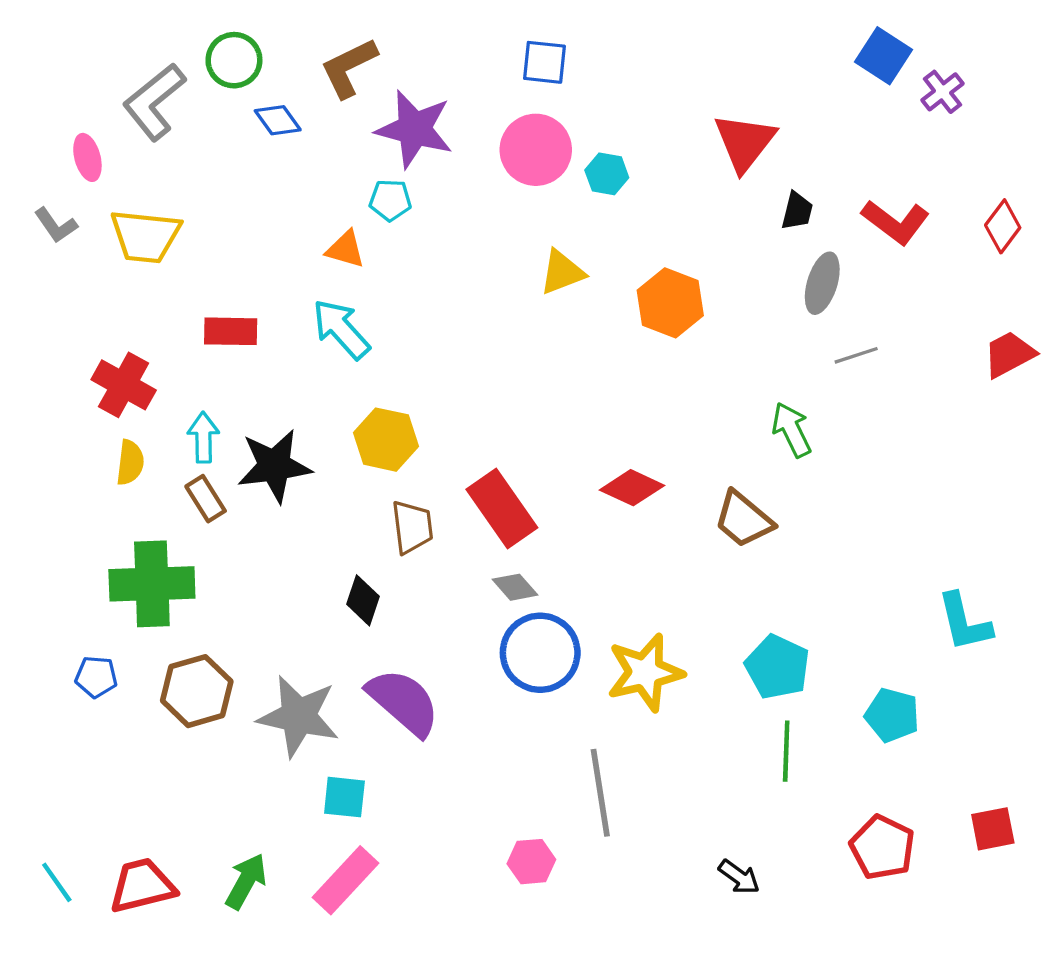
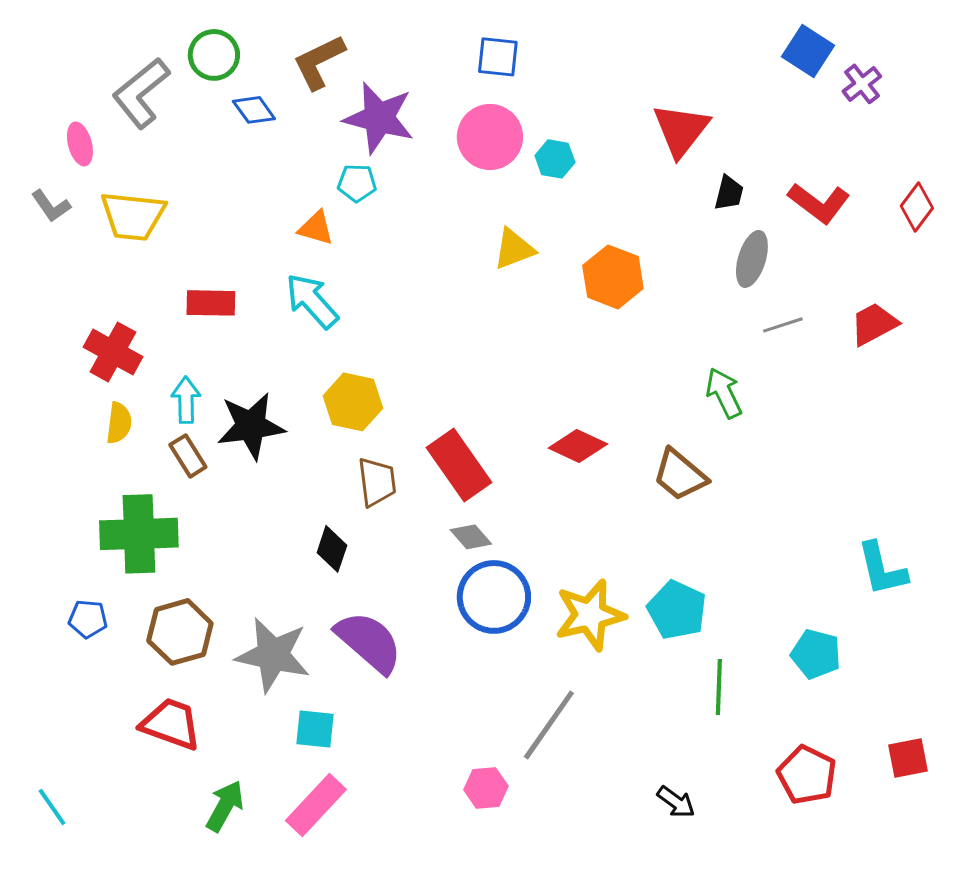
red trapezoid: (1009, 354) -> (874, 324), moved
cyan pentagon: (777, 667) -> (677, 610), moved
gray line: (600, 793) -> (549, 725), turned 44
red trapezoid: (142, 886) -> (171, 724), moved, turned 34

